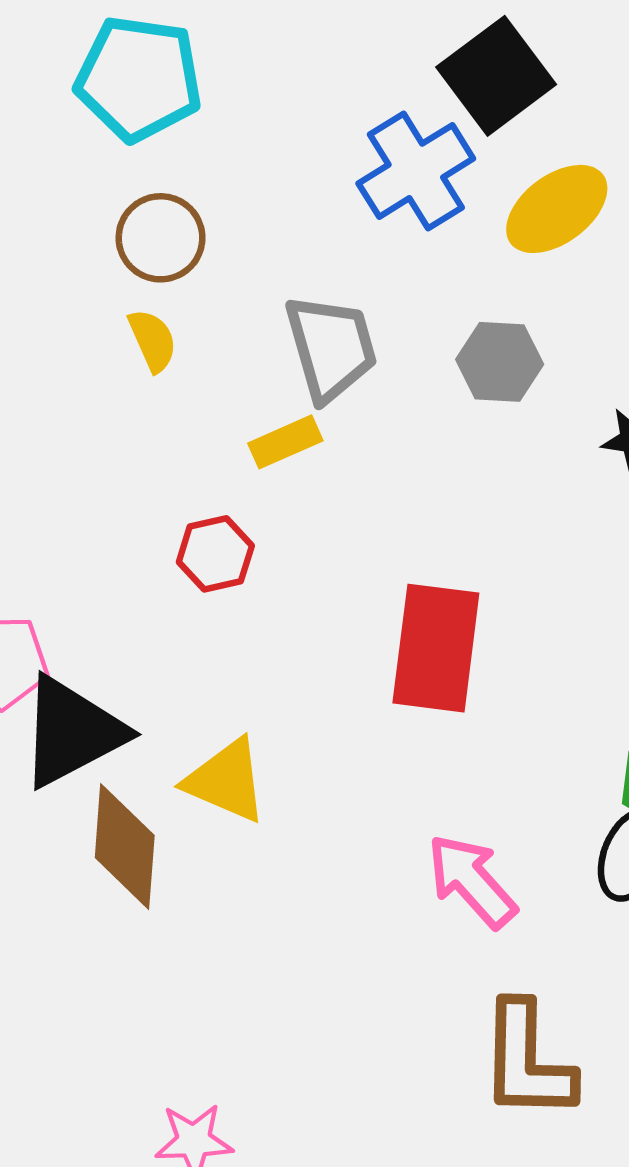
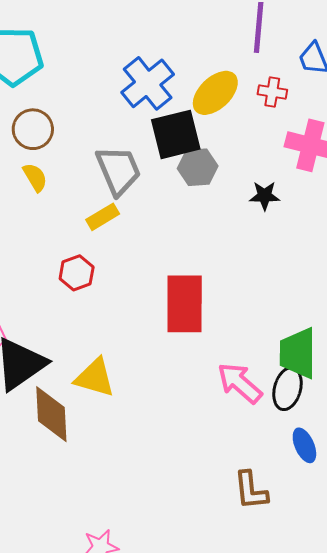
black square: (496, 76) -> (176, 134), moved, turned 30
pink arrow: (472, 881) -> (240, 383), moved
brown L-shape: (527, 1061) -> (251, 490), size x0.7

